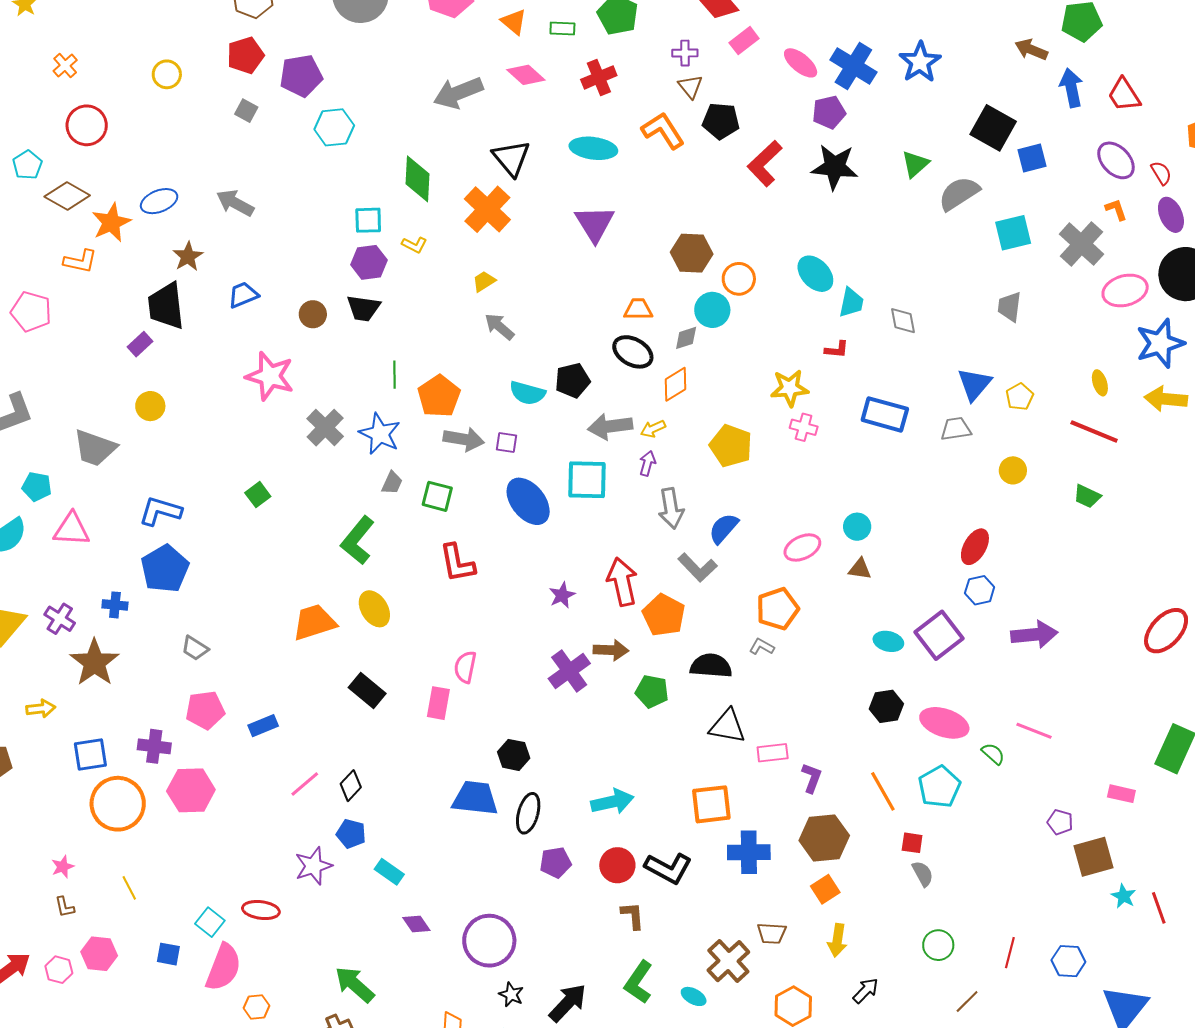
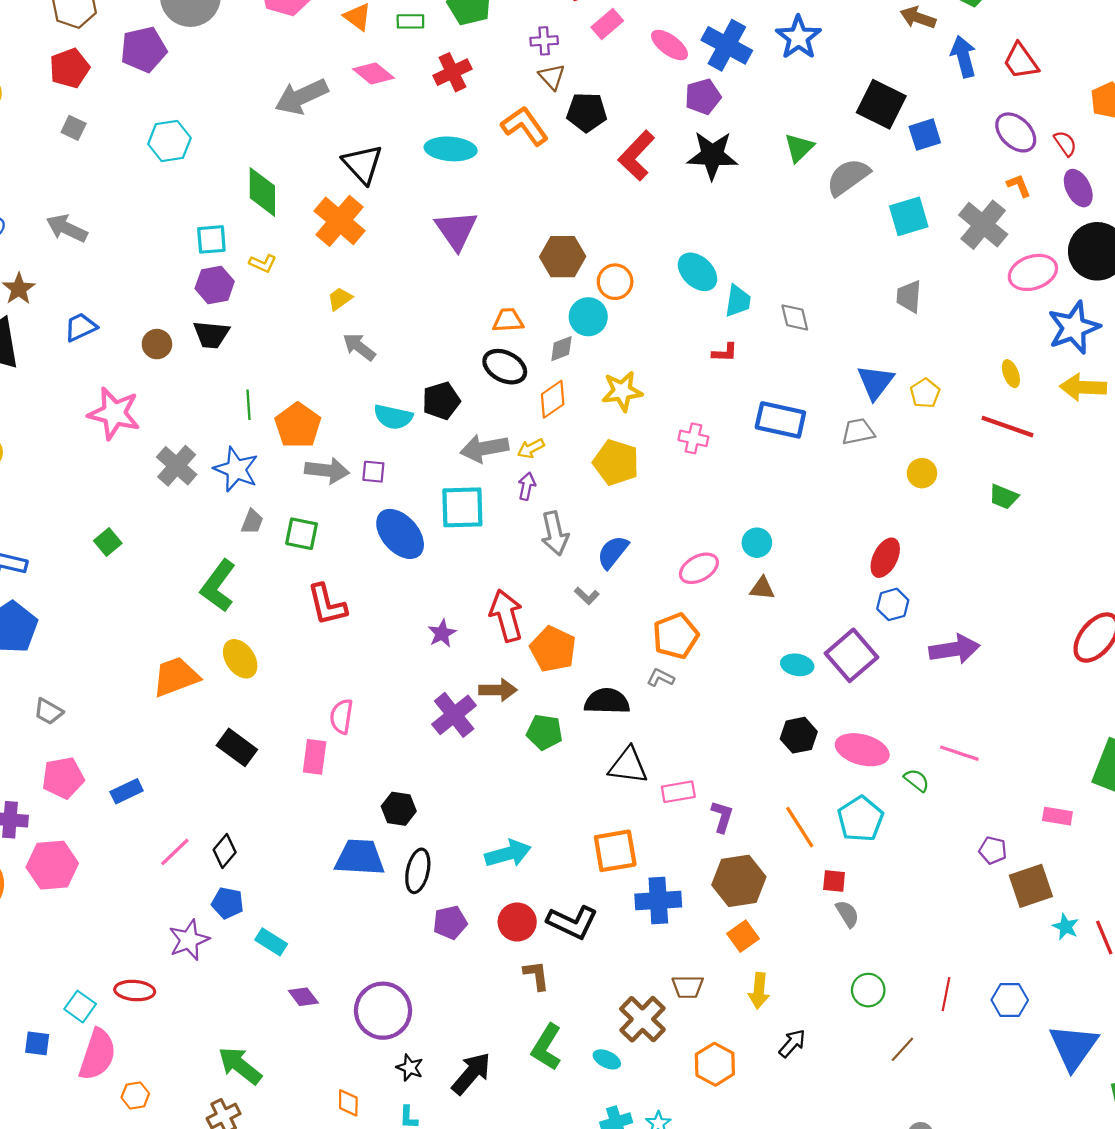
purple pentagon: (301, 76) -> (144, 49), moved
yellow star: (790, 388) -> (622, 391), moved
gray L-shape: (698, 568) -> (587, 596), size x0.6

